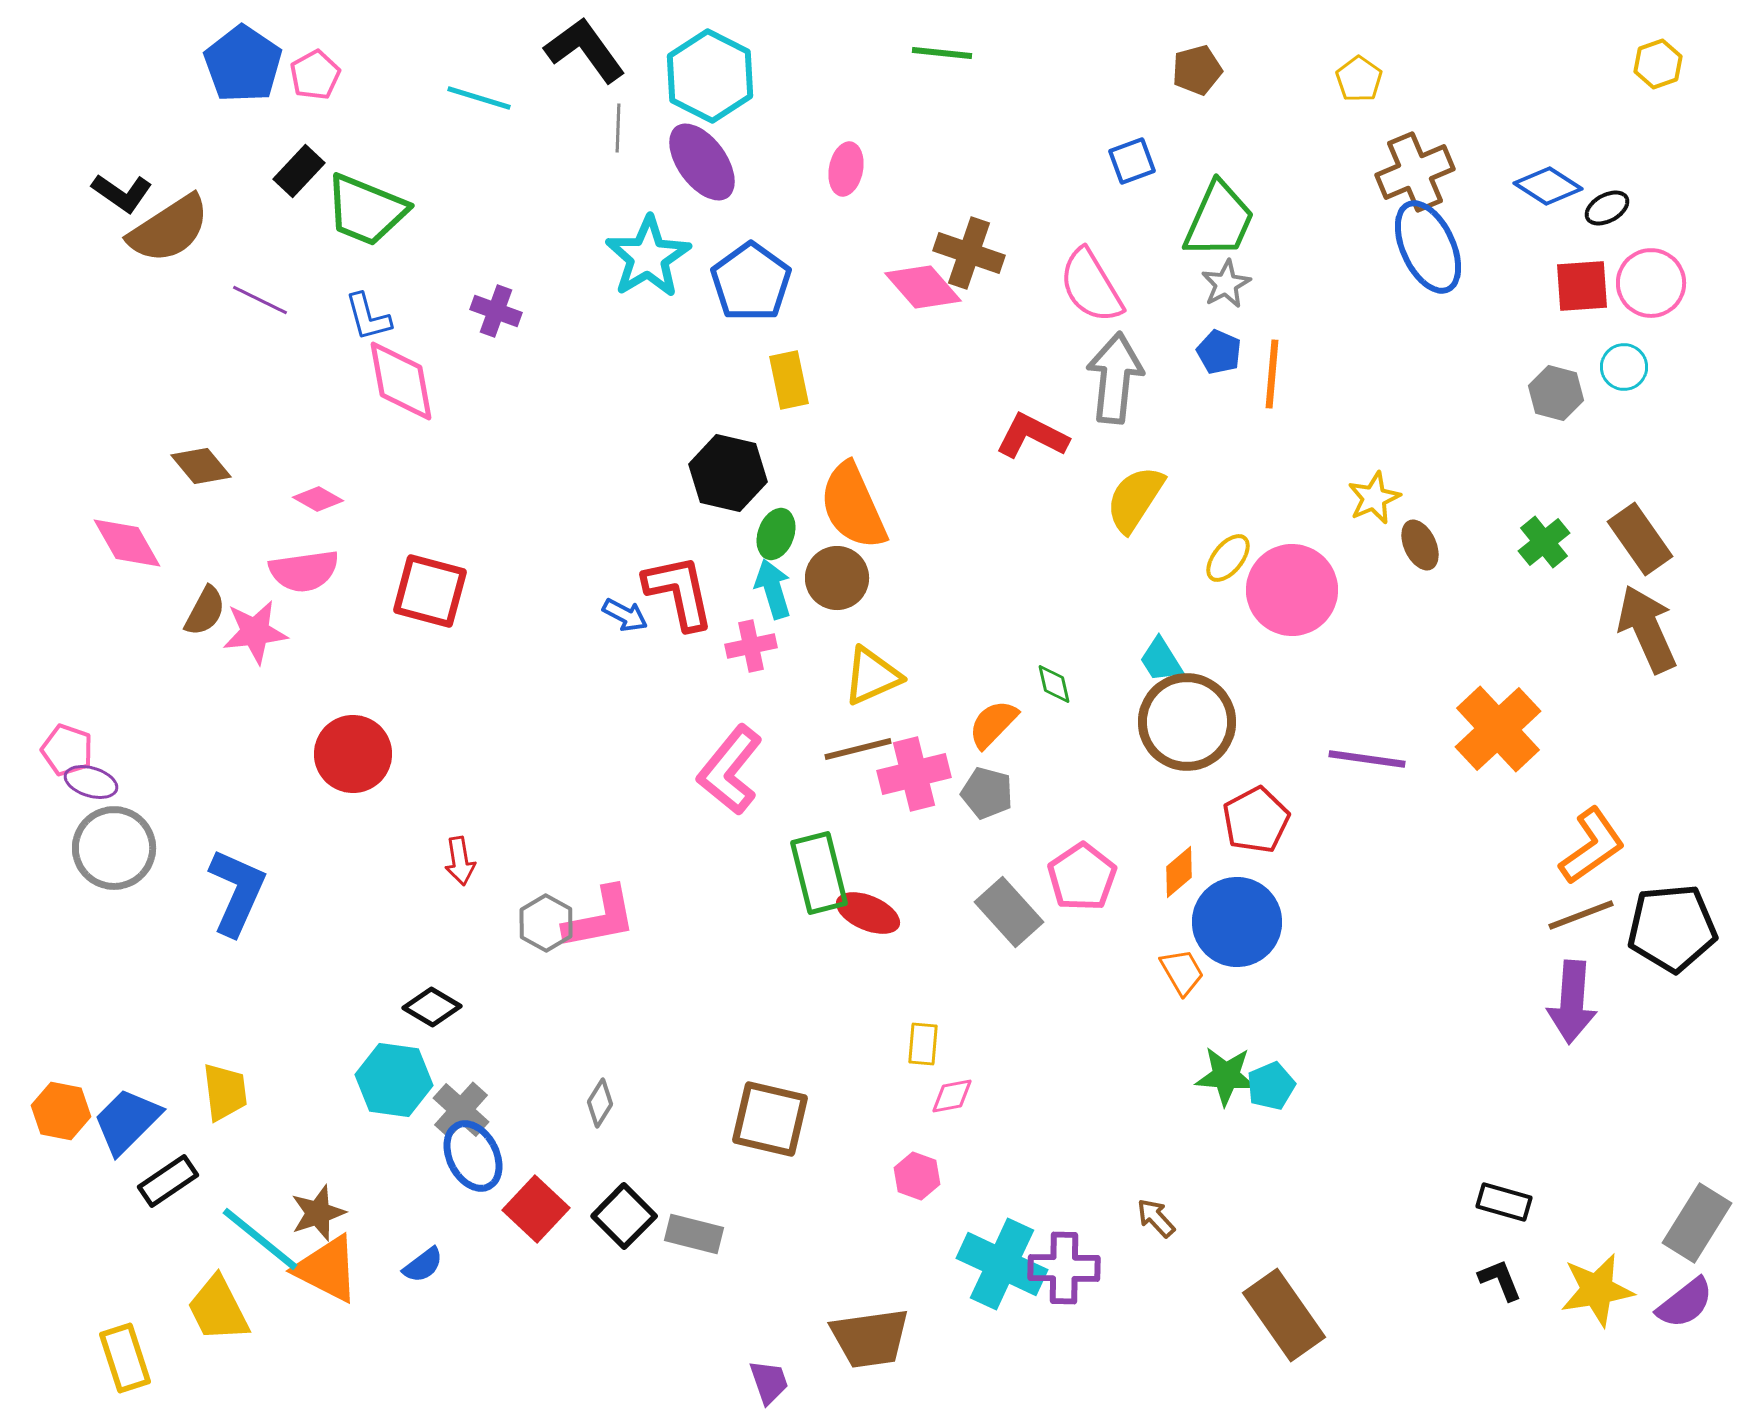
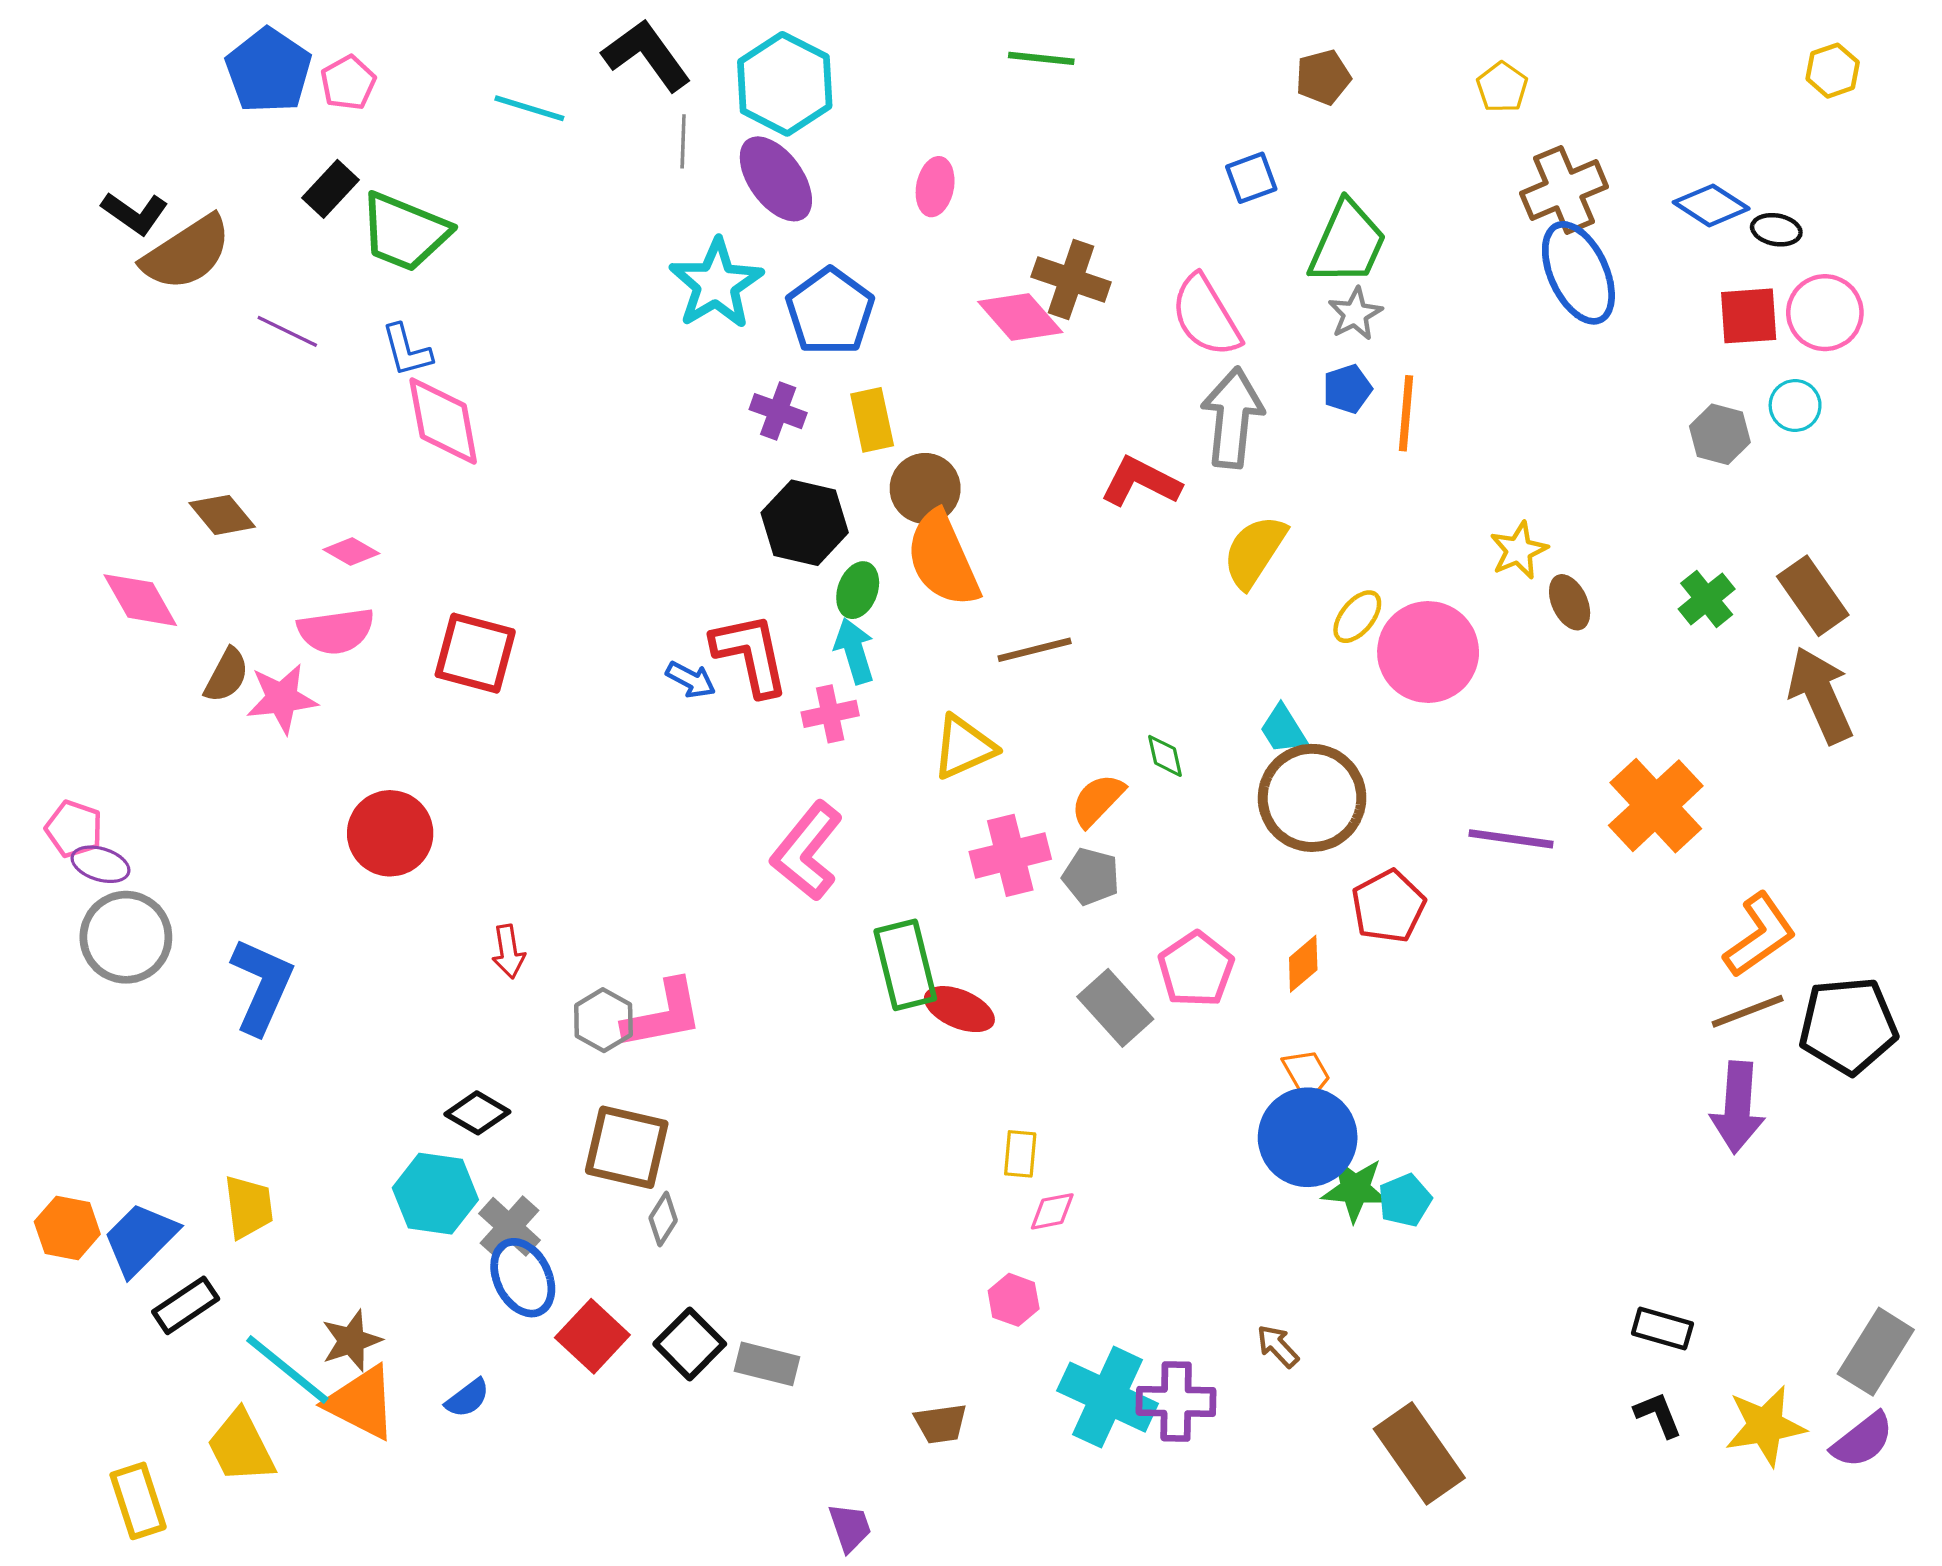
black ellipse: (1607, 208) -> (1776, 230), turned 39
purple cross: (496, 311) -> (778, 411), moved
blue pentagon: (1219, 352) -> (1347, 389), turned 30
brown circle: (837, 578) -> (925, 488), moved
brown line: (858, 749) -> (1035, 650), moved
blue circle: (1237, 922) -> (1308, 1137), moved
brown square: (770, 1119) -> (627, 1147), moved
brown trapezoid: (870, 1338) -> (941, 1424), moved, size x0.6

